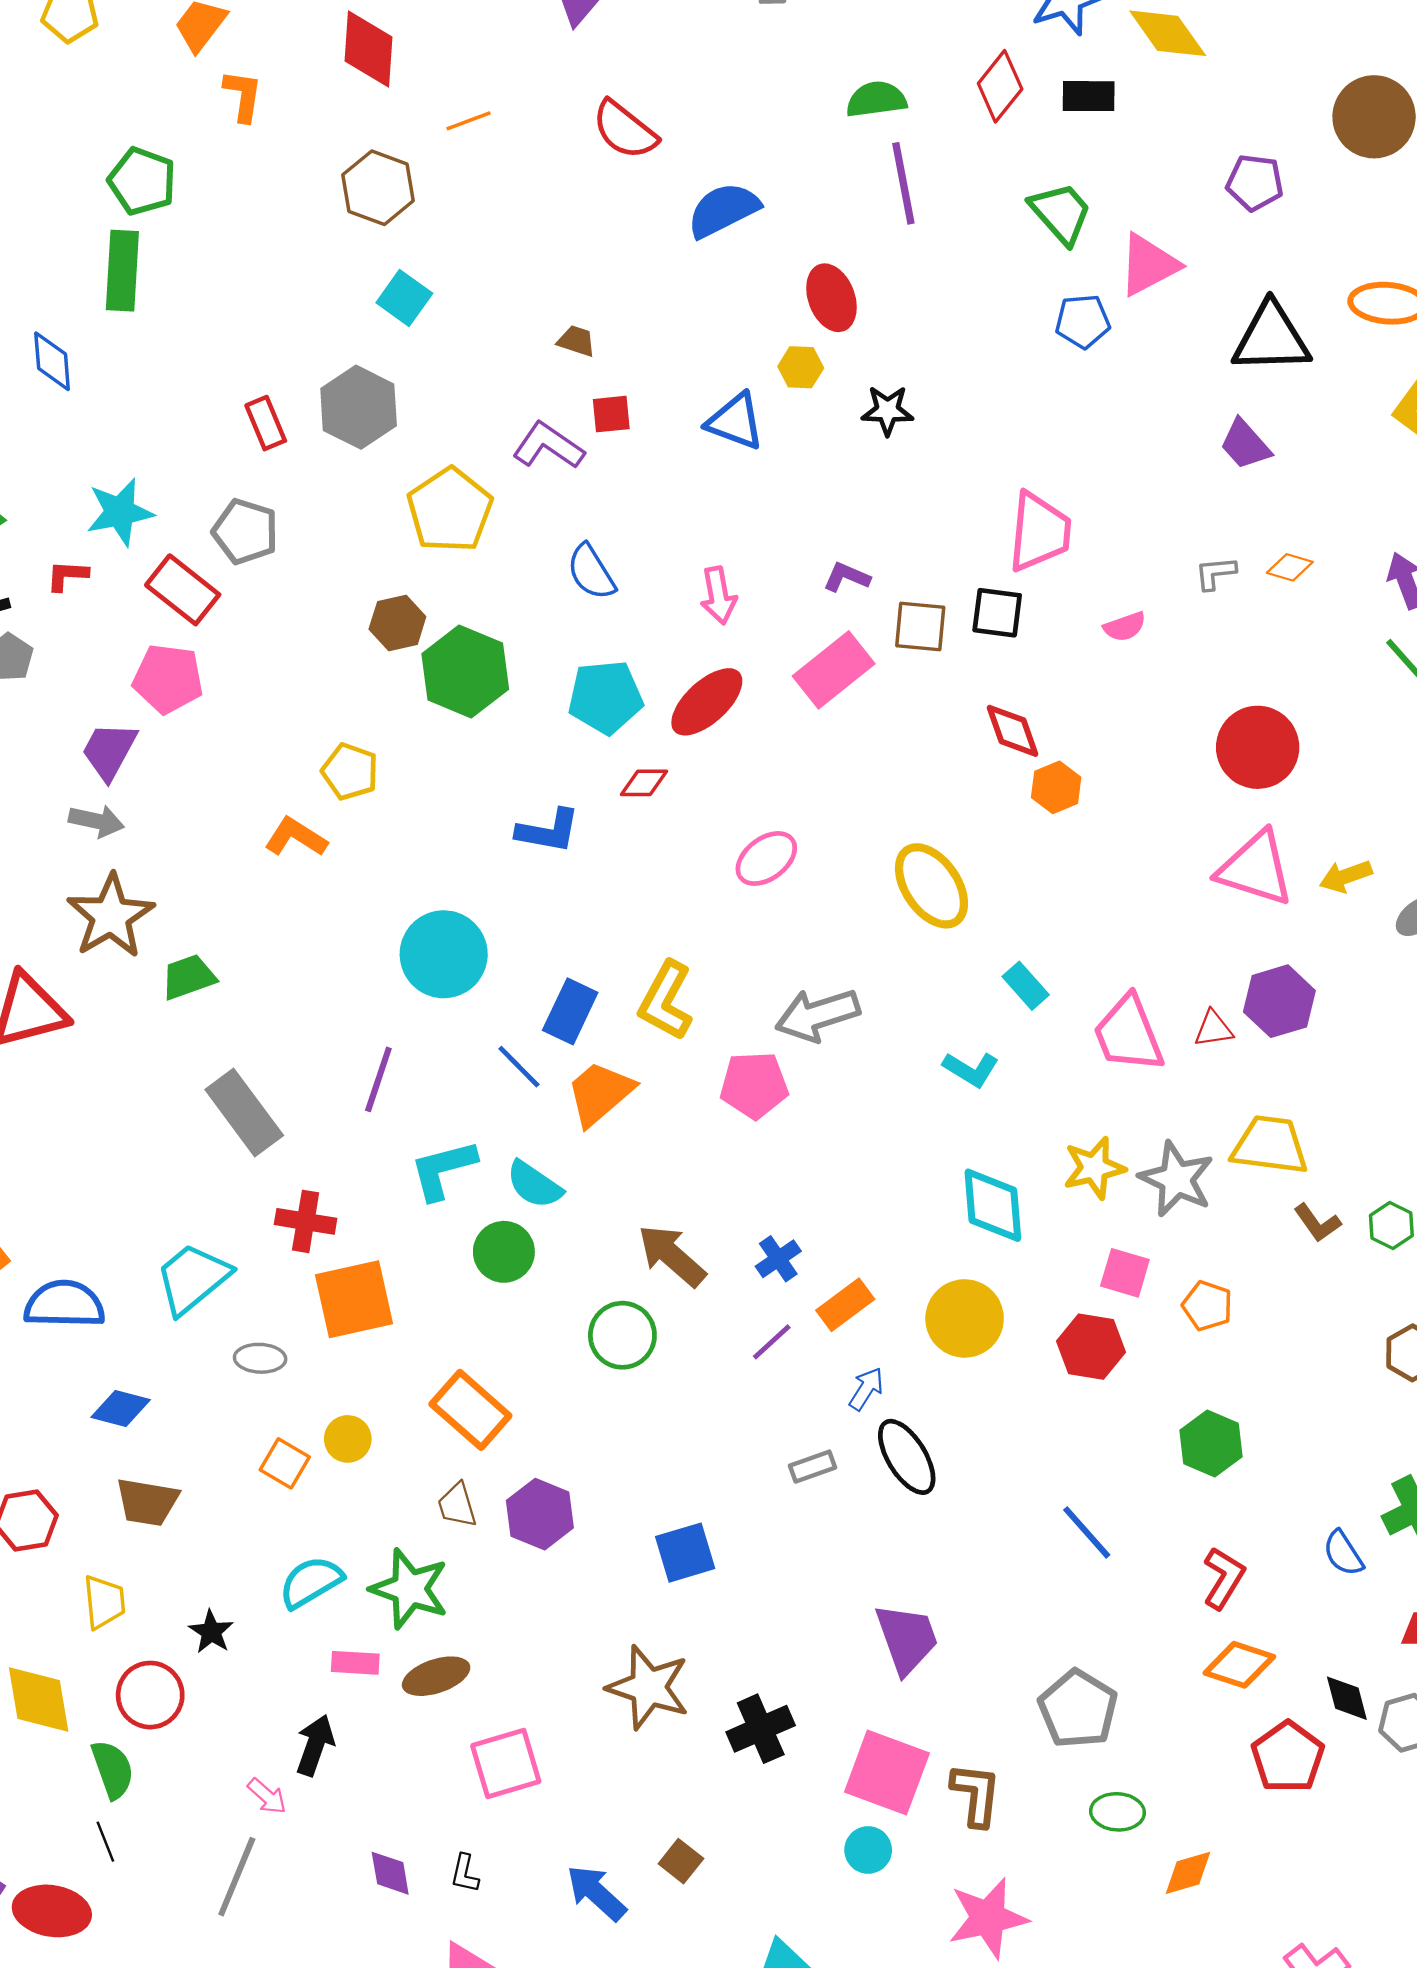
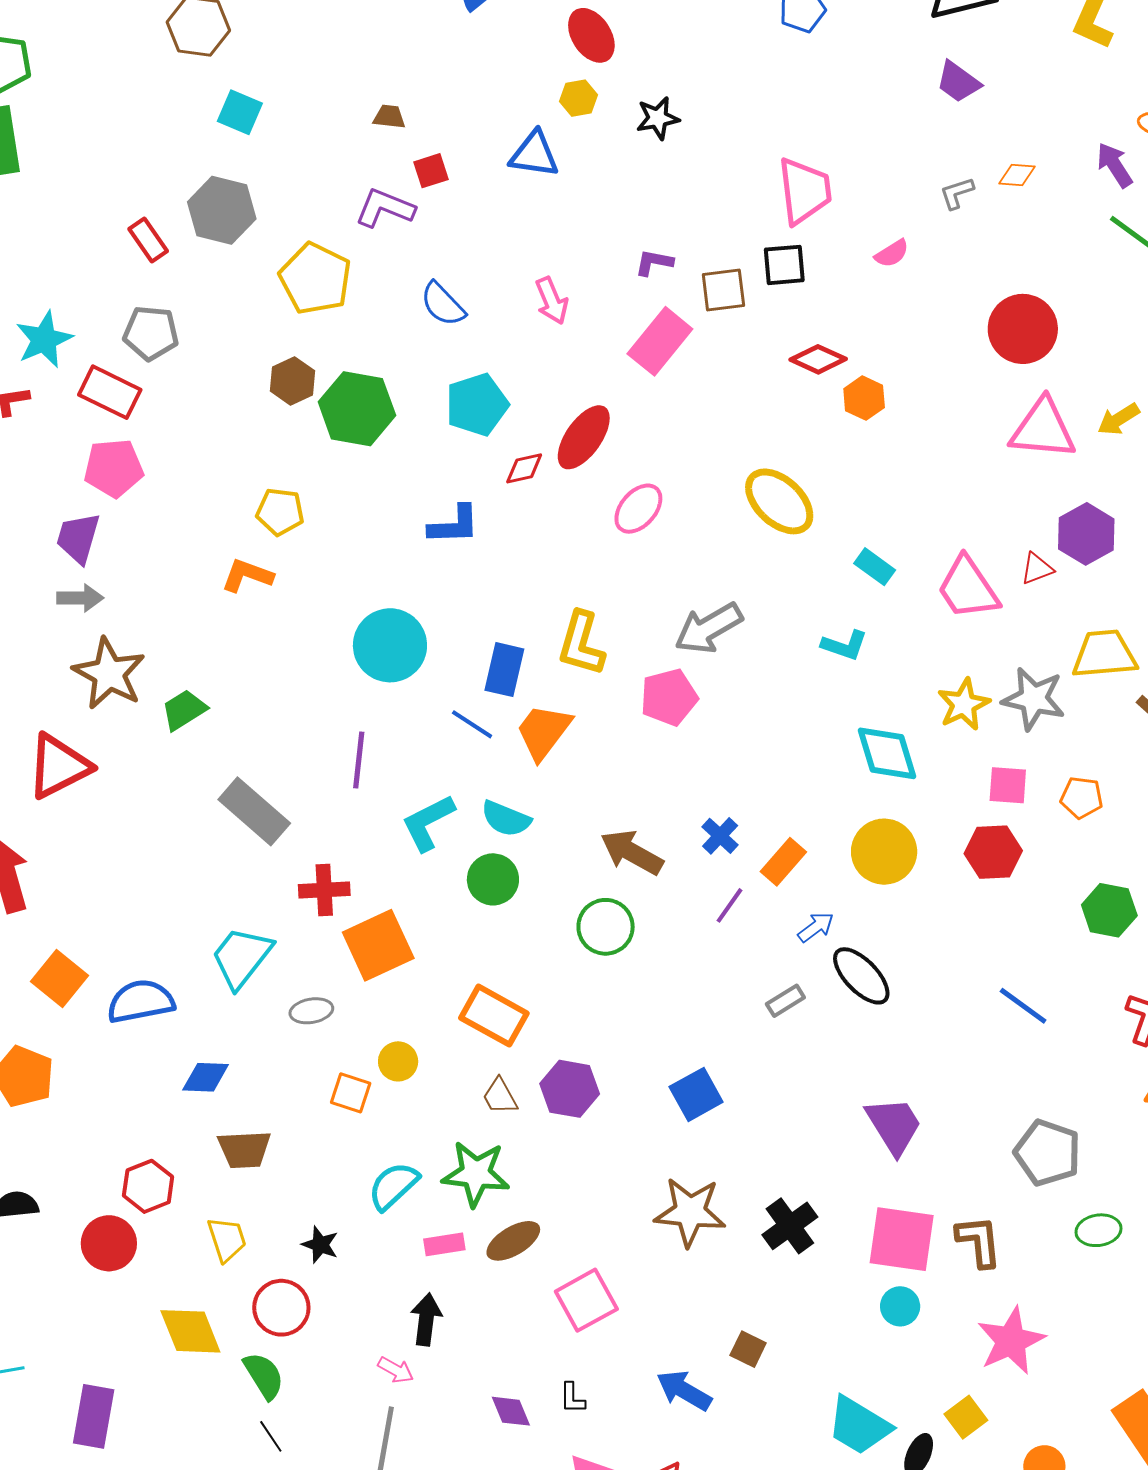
red ellipse: (707, 702) -> (584, 437), moved
red diamond: (1012, 731) -> (818, 359), turned -34
blue arrow: (866, 1389) -> (816, 927), turned 33

